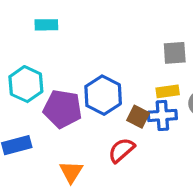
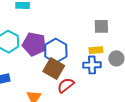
purple pentagon: (63, 109) -> (34, 44), moved
brown square: (138, 117) -> (54, 69), moved, size x1.5

